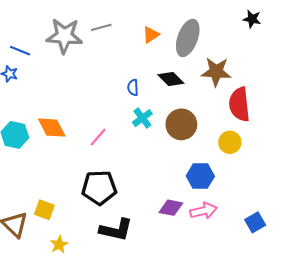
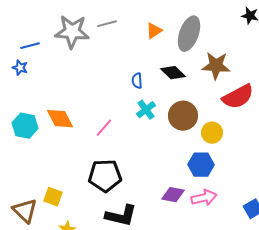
blue line: (20, 51) -> (30, 46), turned -36
red semicircle: (239, 104) -> (238, 97), turned -112
yellow circle: (230, 142) -> (212, 133), moved

